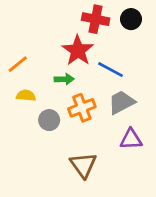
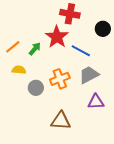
black circle: (131, 19) -> (103, 29), moved
green arrow: (64, 79) -> (35, 49), moved, turned -48
brown triangle: (83, 165) -> (61, 121), turned -50

